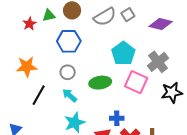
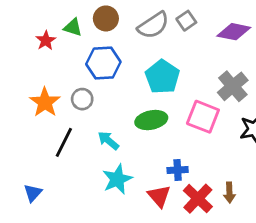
green triangle: (49, 15) -> (73, 27), turned 32
cyan pentagon: (123, 53) -> (162, 77), moved
orange star: (27, 67) -> (45, 102), turned -30
gray circle: (68, 72) -> (82, 99), moved

